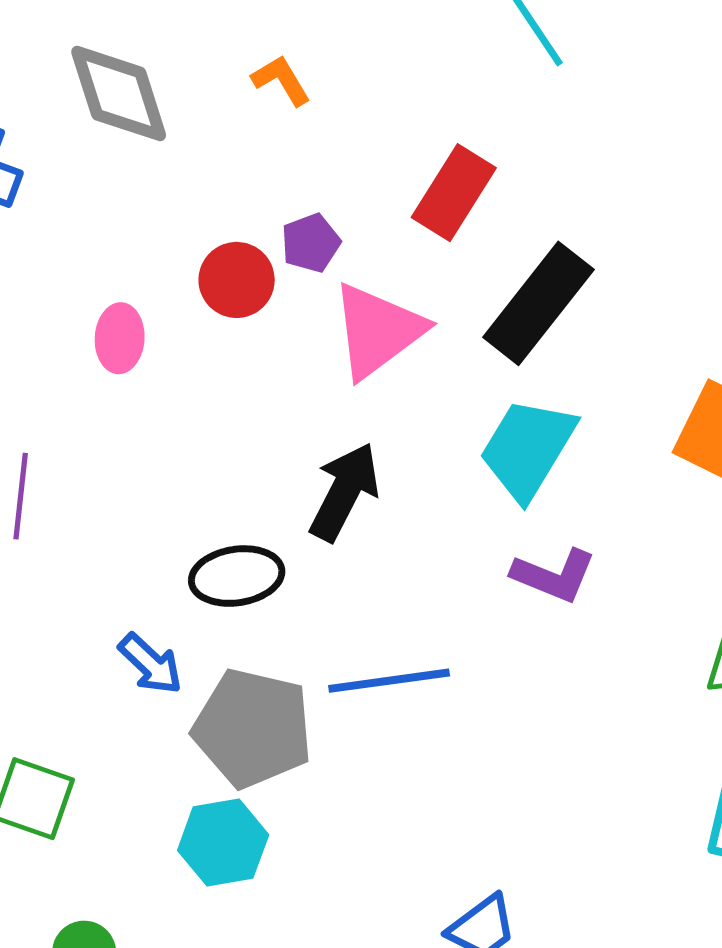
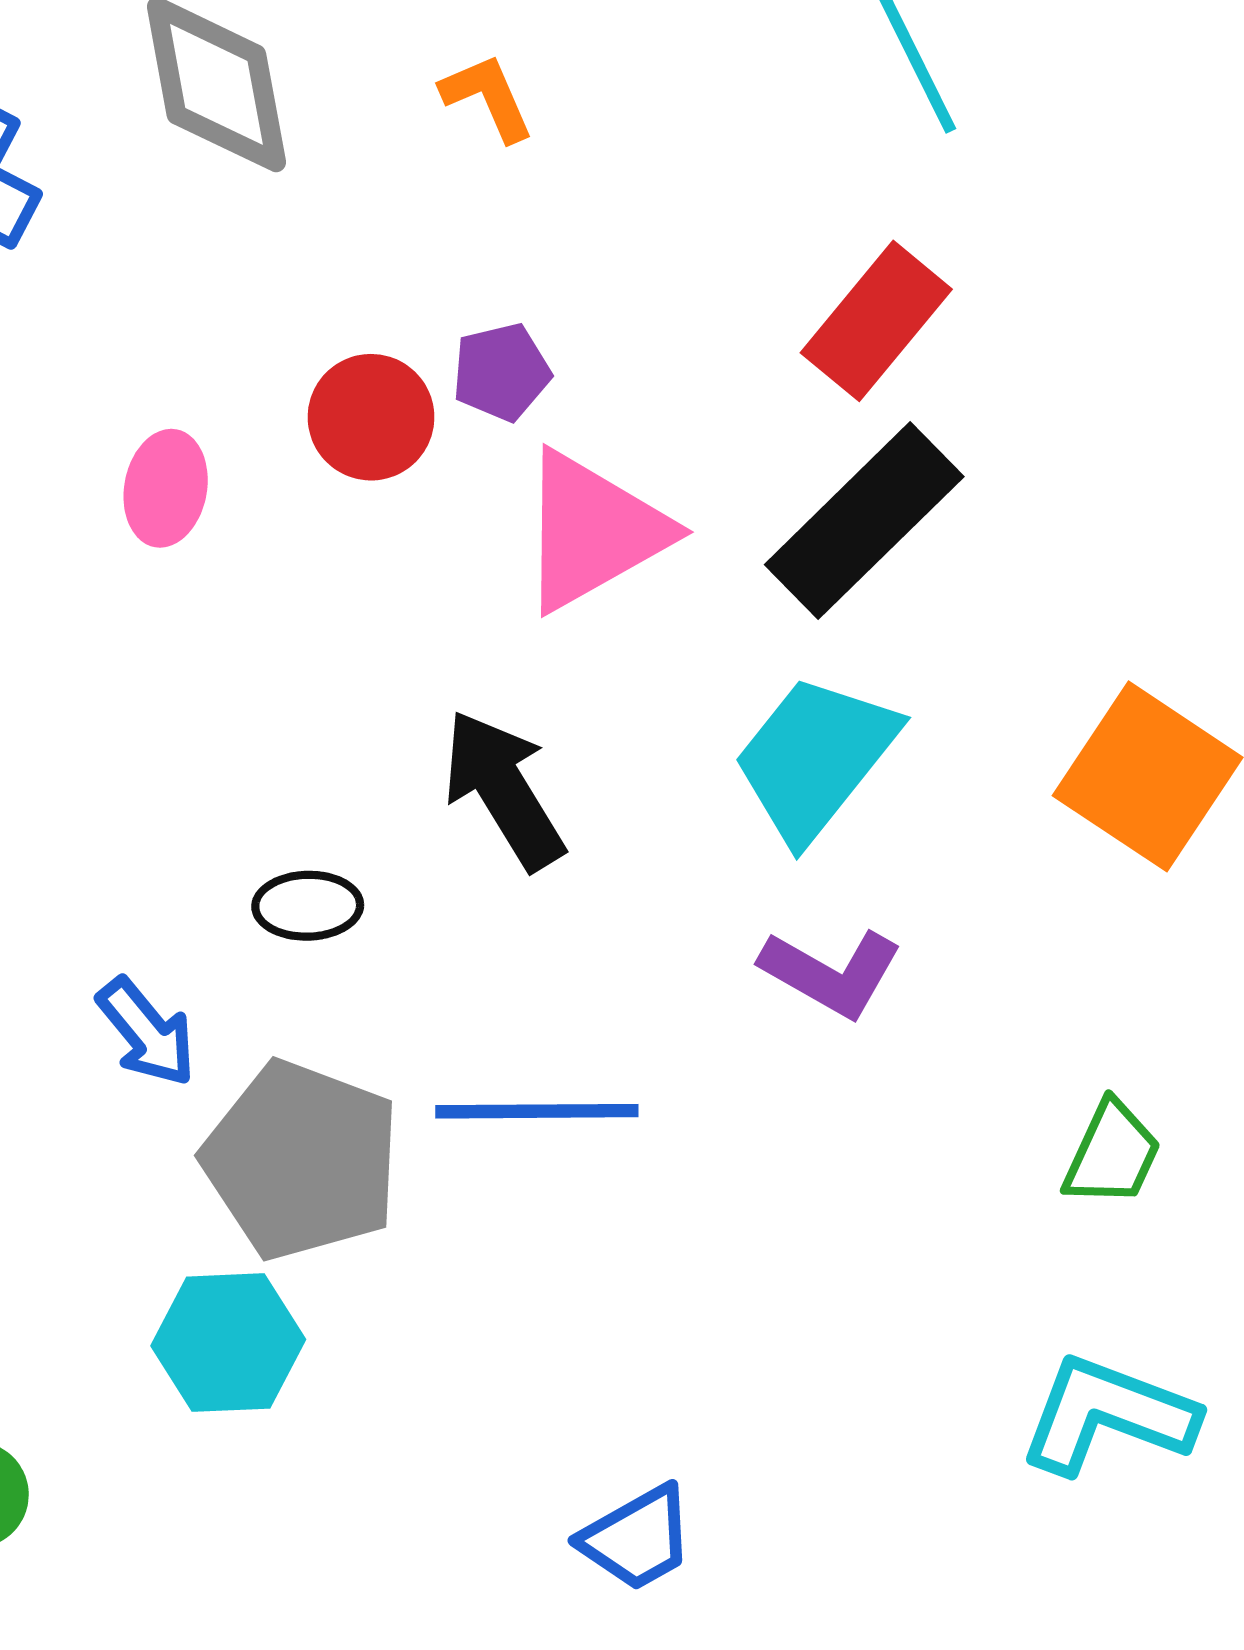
red rectangle: (454, 193) -> (876, 321), moved
black arrow: (344, 492) -> (504, 790), turned -66
black ellipse: (237, 576) -> (308, 906), size x0.7

